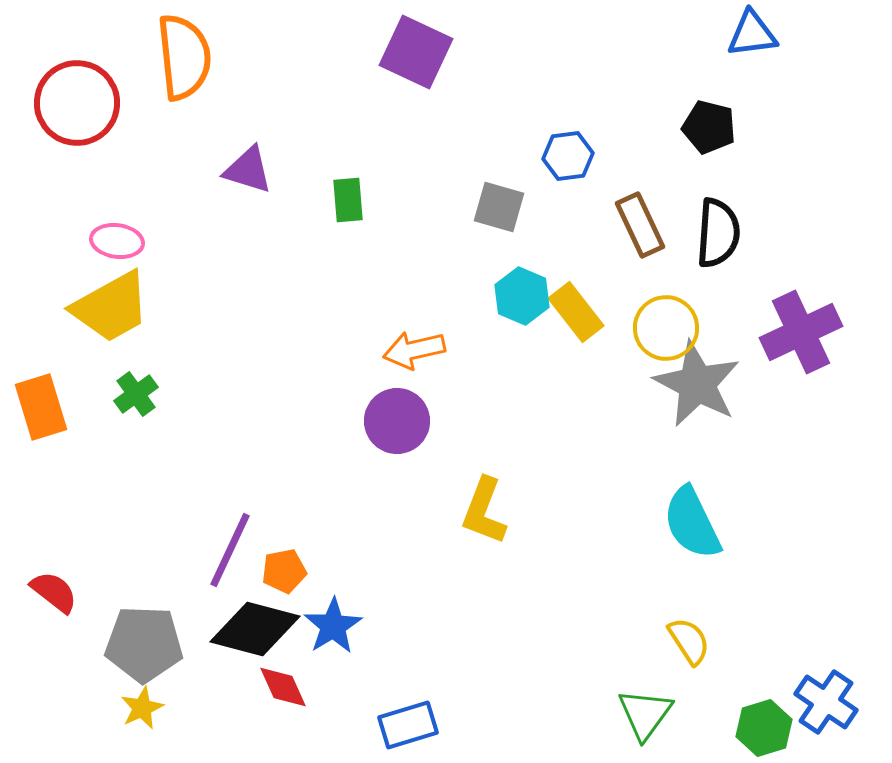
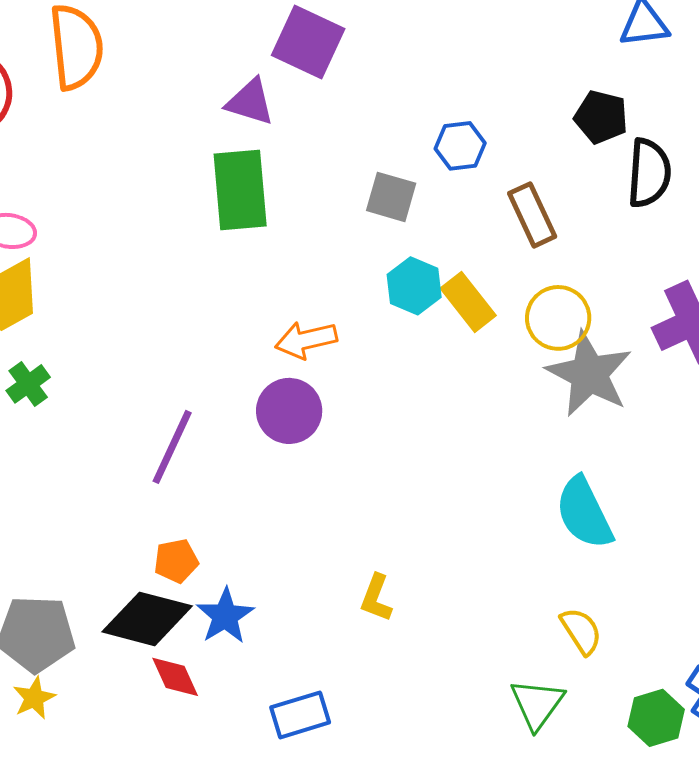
purple triangle: (248, 170) -> (250, 102), moved
green rectangle: (348, 200) -> (240, 190), size x1.8
black semicircle: (718, 233) -> (649, 173), moved
yellow L-shape: (484, 511) -> (376, 598), moved, size x0.7
purple line: (230, 550) -> (172, 447), moved

